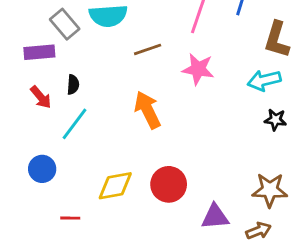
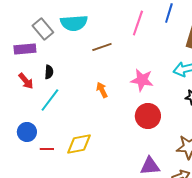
pink star: (198, 69) -> (142, 80), moved
orange arrow: (148, 110) -> (102, 90), size x0.6
red circle: (169, 184) -> (148, 116), moved
red line: (70, 218) -> (47, 149), moved

